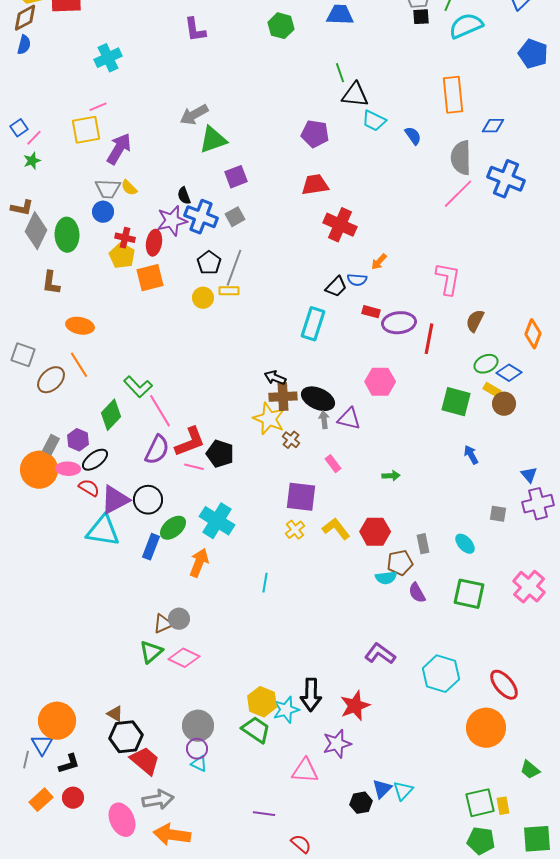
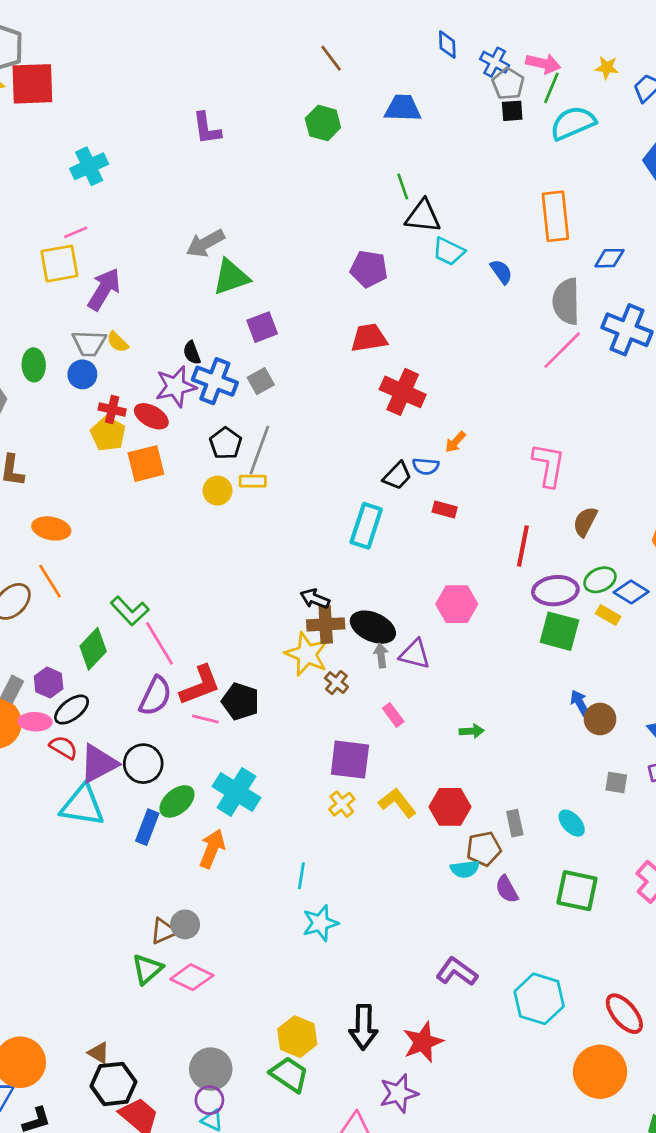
green ellipse: (67, 235) -> (34, 365), moved, size x0.7
red ellipse: (154, 243) -> (151, 416), turned -70
purple ellipse: (399, 323) -> (555, 591), moved
brown circle: (504, 404) -> (600, 719), moved
cyan star: (286, 710) -> (320, 923), moved

